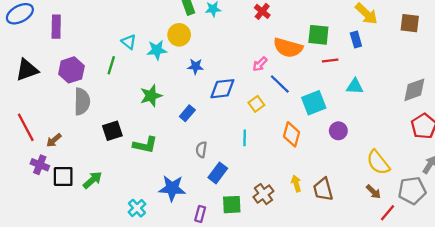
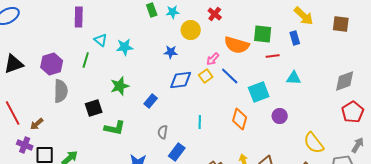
purple rectangle: (56, 27) -> (79, 17), moved
yellow circle: (179, 35) -> (191, 30), moved
blue star: (196, 66) -> (171, 52), moved
yellow square: (256, 104) -> (206, 76), moved
black square: (112, 131) -> (94, 108), moved

